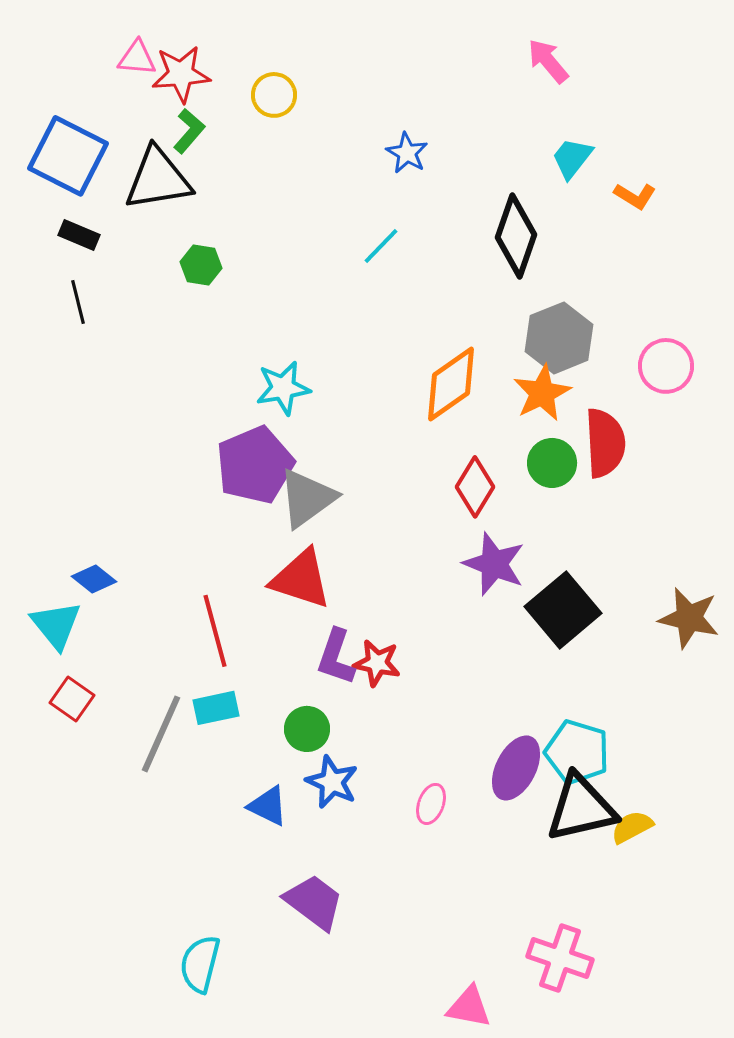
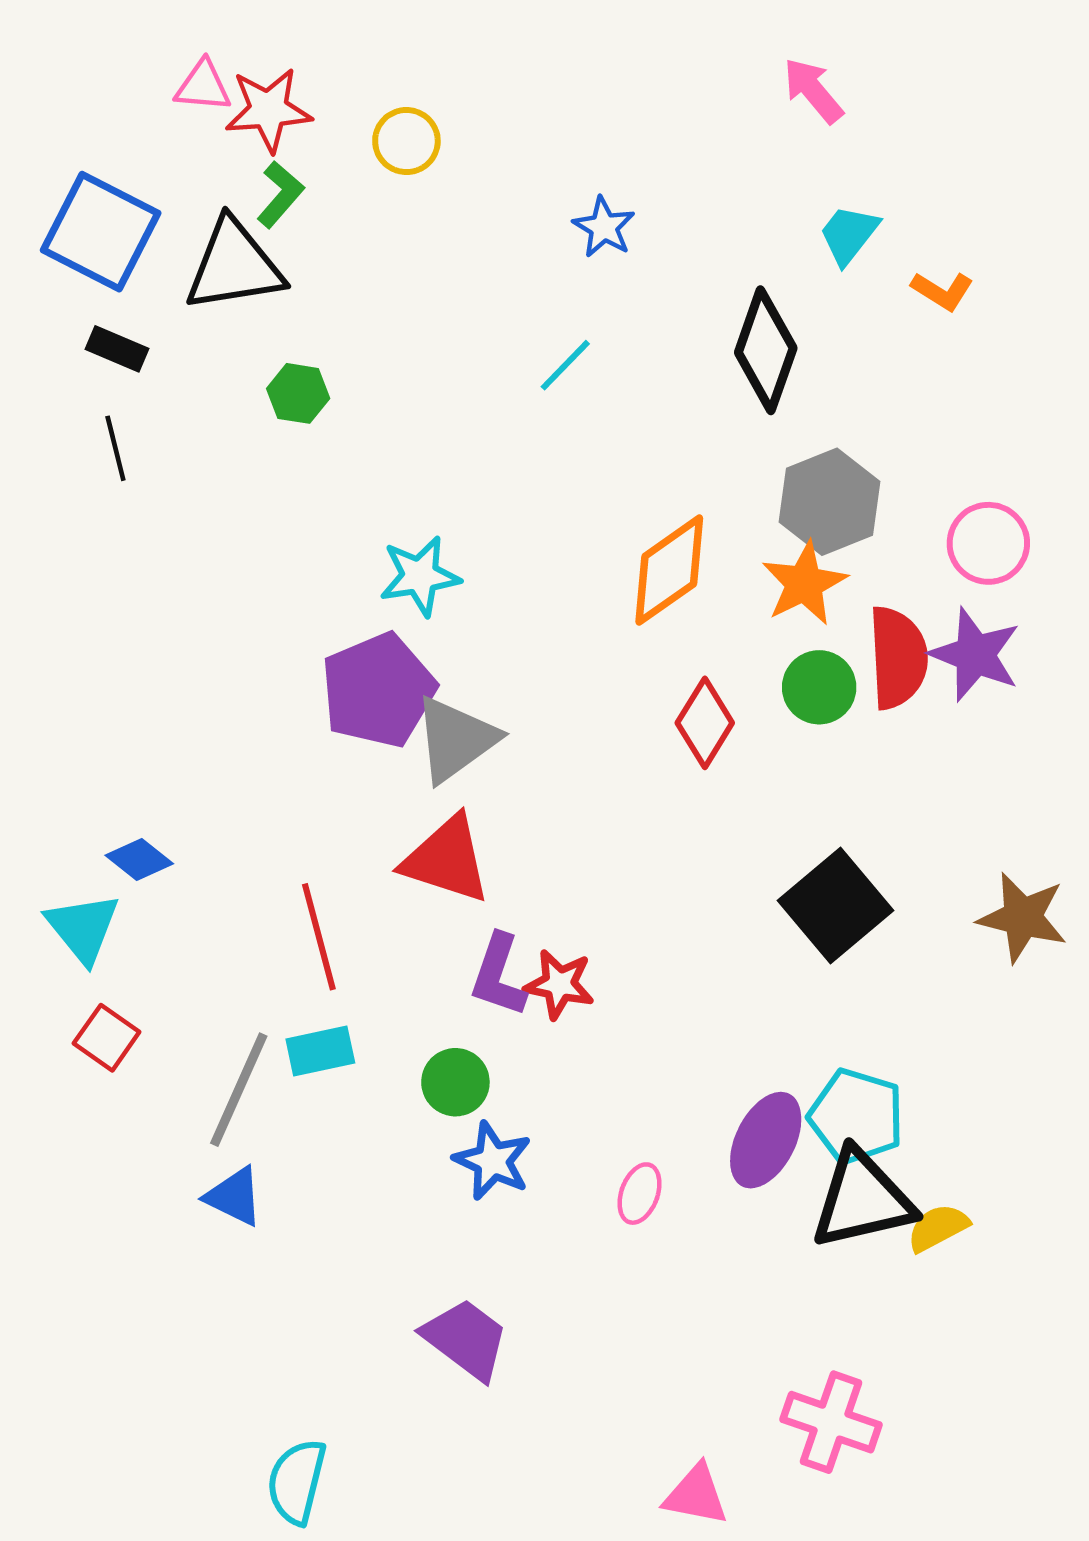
purple star: (494, 564) -> (975, 655), moved
blue triangle: (268, 806) -> (234, 1197), moved
cyan semicircle: (200, 964) -> (297, 1482), moved

